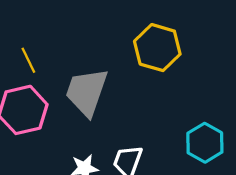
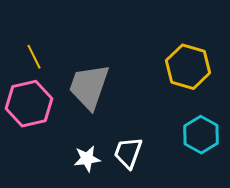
yellow hexagon: (157, 48) -> (188, 67), moved

